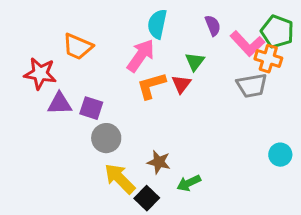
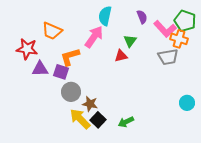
red triangle: (181, 84) -> (121, 56), turned 40
orange L-shape: (151, 86) -> (70, 57), moved
brown star: (159, 162) -> (90, 104), moved
black square: (147, 198) -> (98, 120), moved

